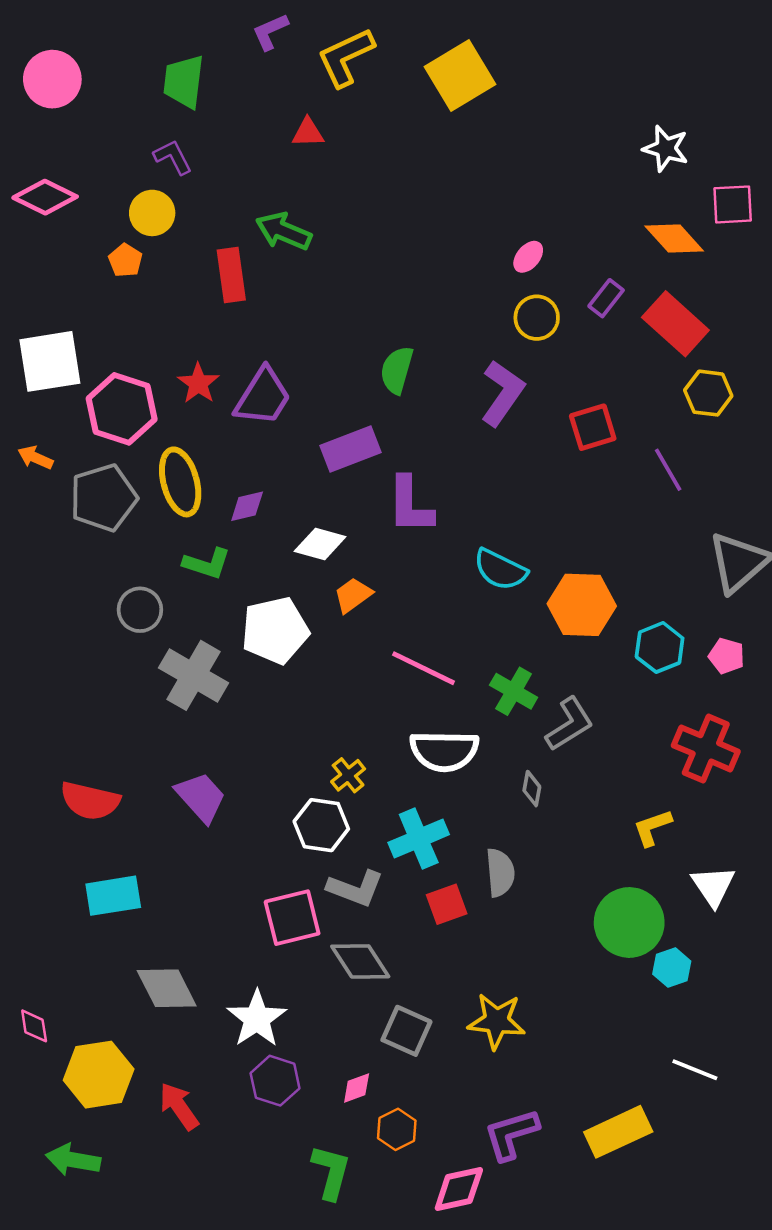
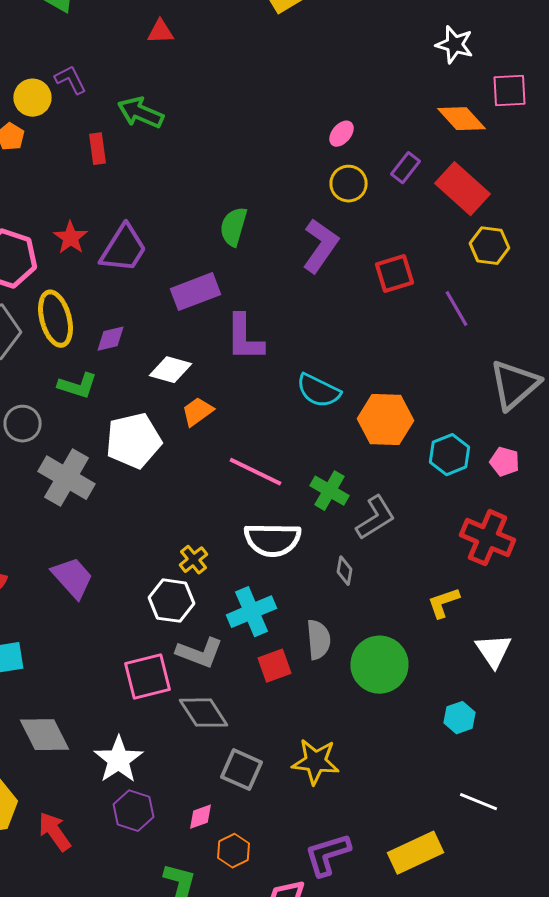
purple L-shape: (173, 157) -> (70, 80), moved
red rectangle: (231, 275) -> (98, 149), size x0.7
green circle: (629, 922) -> (380, 665), moved

